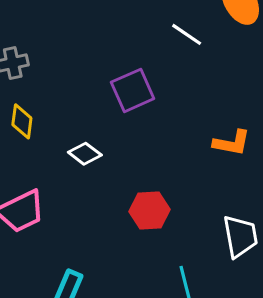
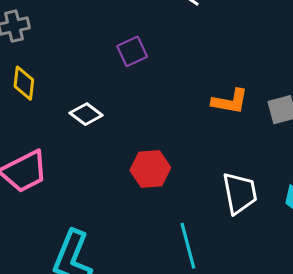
purple square: (133, 90) -> (132, 51), size x0.7

